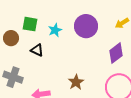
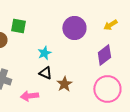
cyan star: (55, 30) -> (44, 53), moved
black triangle: (37, 50) -> (45, 73), moved

